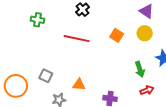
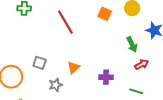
red line: (77, 39) -> (65, 22), turned 55
orange triangle: (79, 85) -> (73, 67), turned -40

